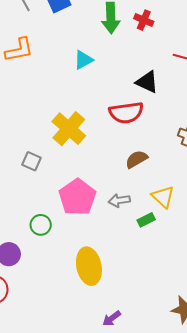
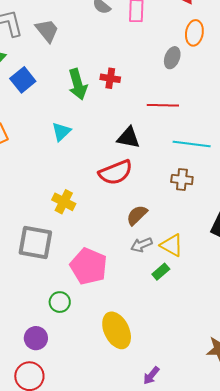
yellow cross: (69, 129) -> (64, 202), size x0.7
gray square: (31, 161) -> (35, 243), size x1.8
gray arrow: (119, 200) -> (141, 245), moved

